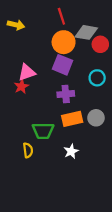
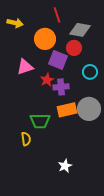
orange circle: (64, 42) -> (45, 39), moved
red circle: (100, 44) -> (74, 48), moved
red star: (21, 86) -> (47, 80), moved
gray circle: (96, 118) -> (89, 109), size x1.5
white star: (71, 151) -> (65, 166), moved

